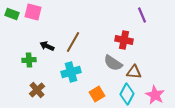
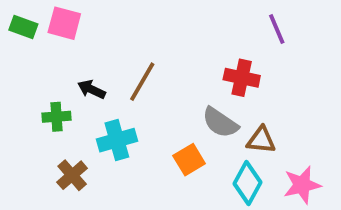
cyan cross: (71, 72) -> (117, 140), moved
orange square: (97, 94) -> (189, 160), moved
pink star: (155, 95) -> (302, 185), turned 30

